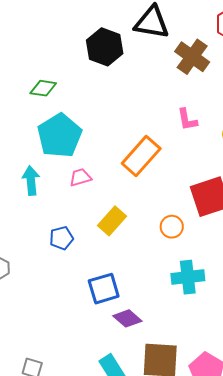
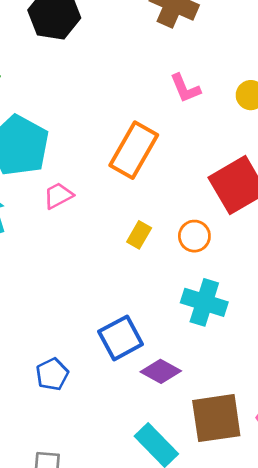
yellow rectangle: (112, 221) -> (139, 235), moved, size x0.7
blue pentagon: (62, 238) -> (52, 374), moved
cyan cross: (188, 277) -> (204, 302), moved, turned 36

